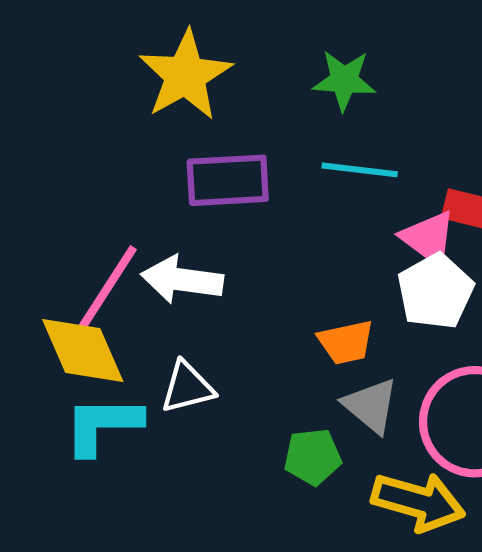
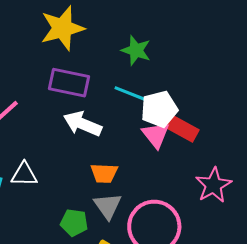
white arrow: (182, 280) -> (83, 124), moved
white pentagon: (435, 291) -> (159, 109), moved

